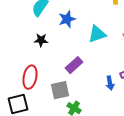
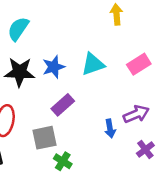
blue star: (67, 19) -> (54, 67), moved
black star: (41, 40) -> (20, 72), size x1.6

